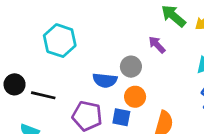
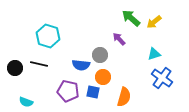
black line: (43, 95) -> (39, 64), moved

